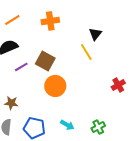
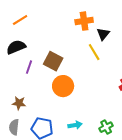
orange cross: (50, 21) -> (84, 21), moved
purple line: (21, 67) -> (29, 67), turned -40
cyan arrow: (67, 125) -> (75, 125), turned -40

